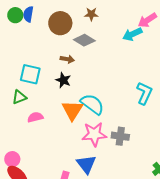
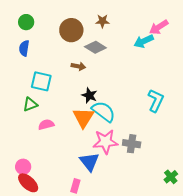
blue semicircle: (28, 14) -> (24, 48), moved
black star: (63, 80) -> (89, 95), moved
blue triangle: (86, 164) -> (89, 162), moved

